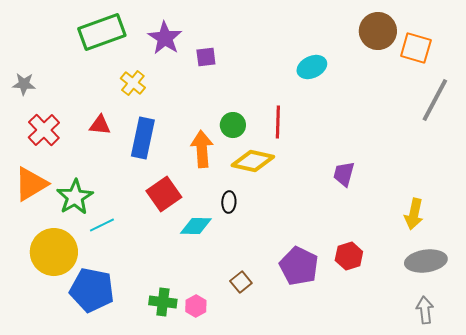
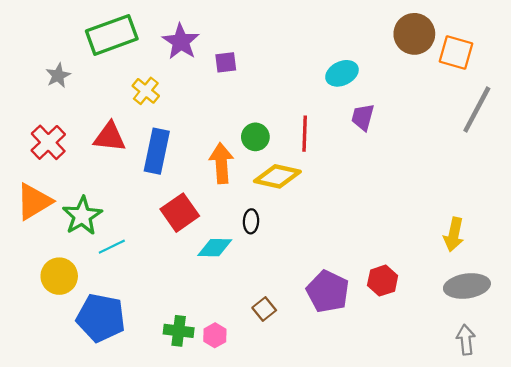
gray star: (24, 84) -> (58, 76), moved, turned -30
red triangle: (100, 125) -> (110, 137), size x1.4
purple trapezoid: (344, 174) -> (363, 117), moved
yellow circle: (54, 252) -> (59, 276), size x0.7

